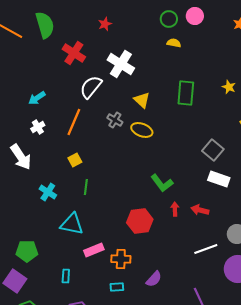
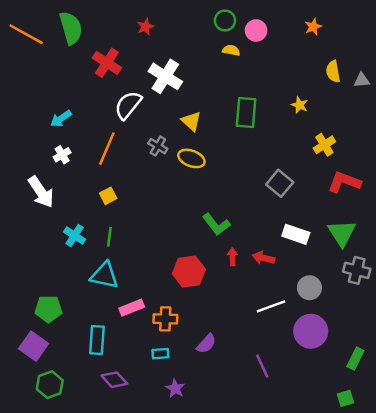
pink circle: (195, 16) -> (256, 30), moved
white rectangle: (219, 179) -> (296, 234), moved
green line: (86, 187) -> (109, 237), moved
cyan rectangle: (66, 276) -> (97, 340), size x1.6

